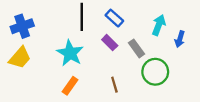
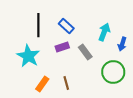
purple rectangle: (110, 43) -> (62, 47), turned -64
green circle: (155, 72) -> (113, 72), moved
orange rectangle: (70, 86) -> (42, 84), moved

